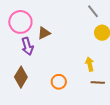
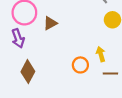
purple arrow: (27, 46) -> (18, 38), moved
orange circle: (59, 82) -> (80, 65), moved

